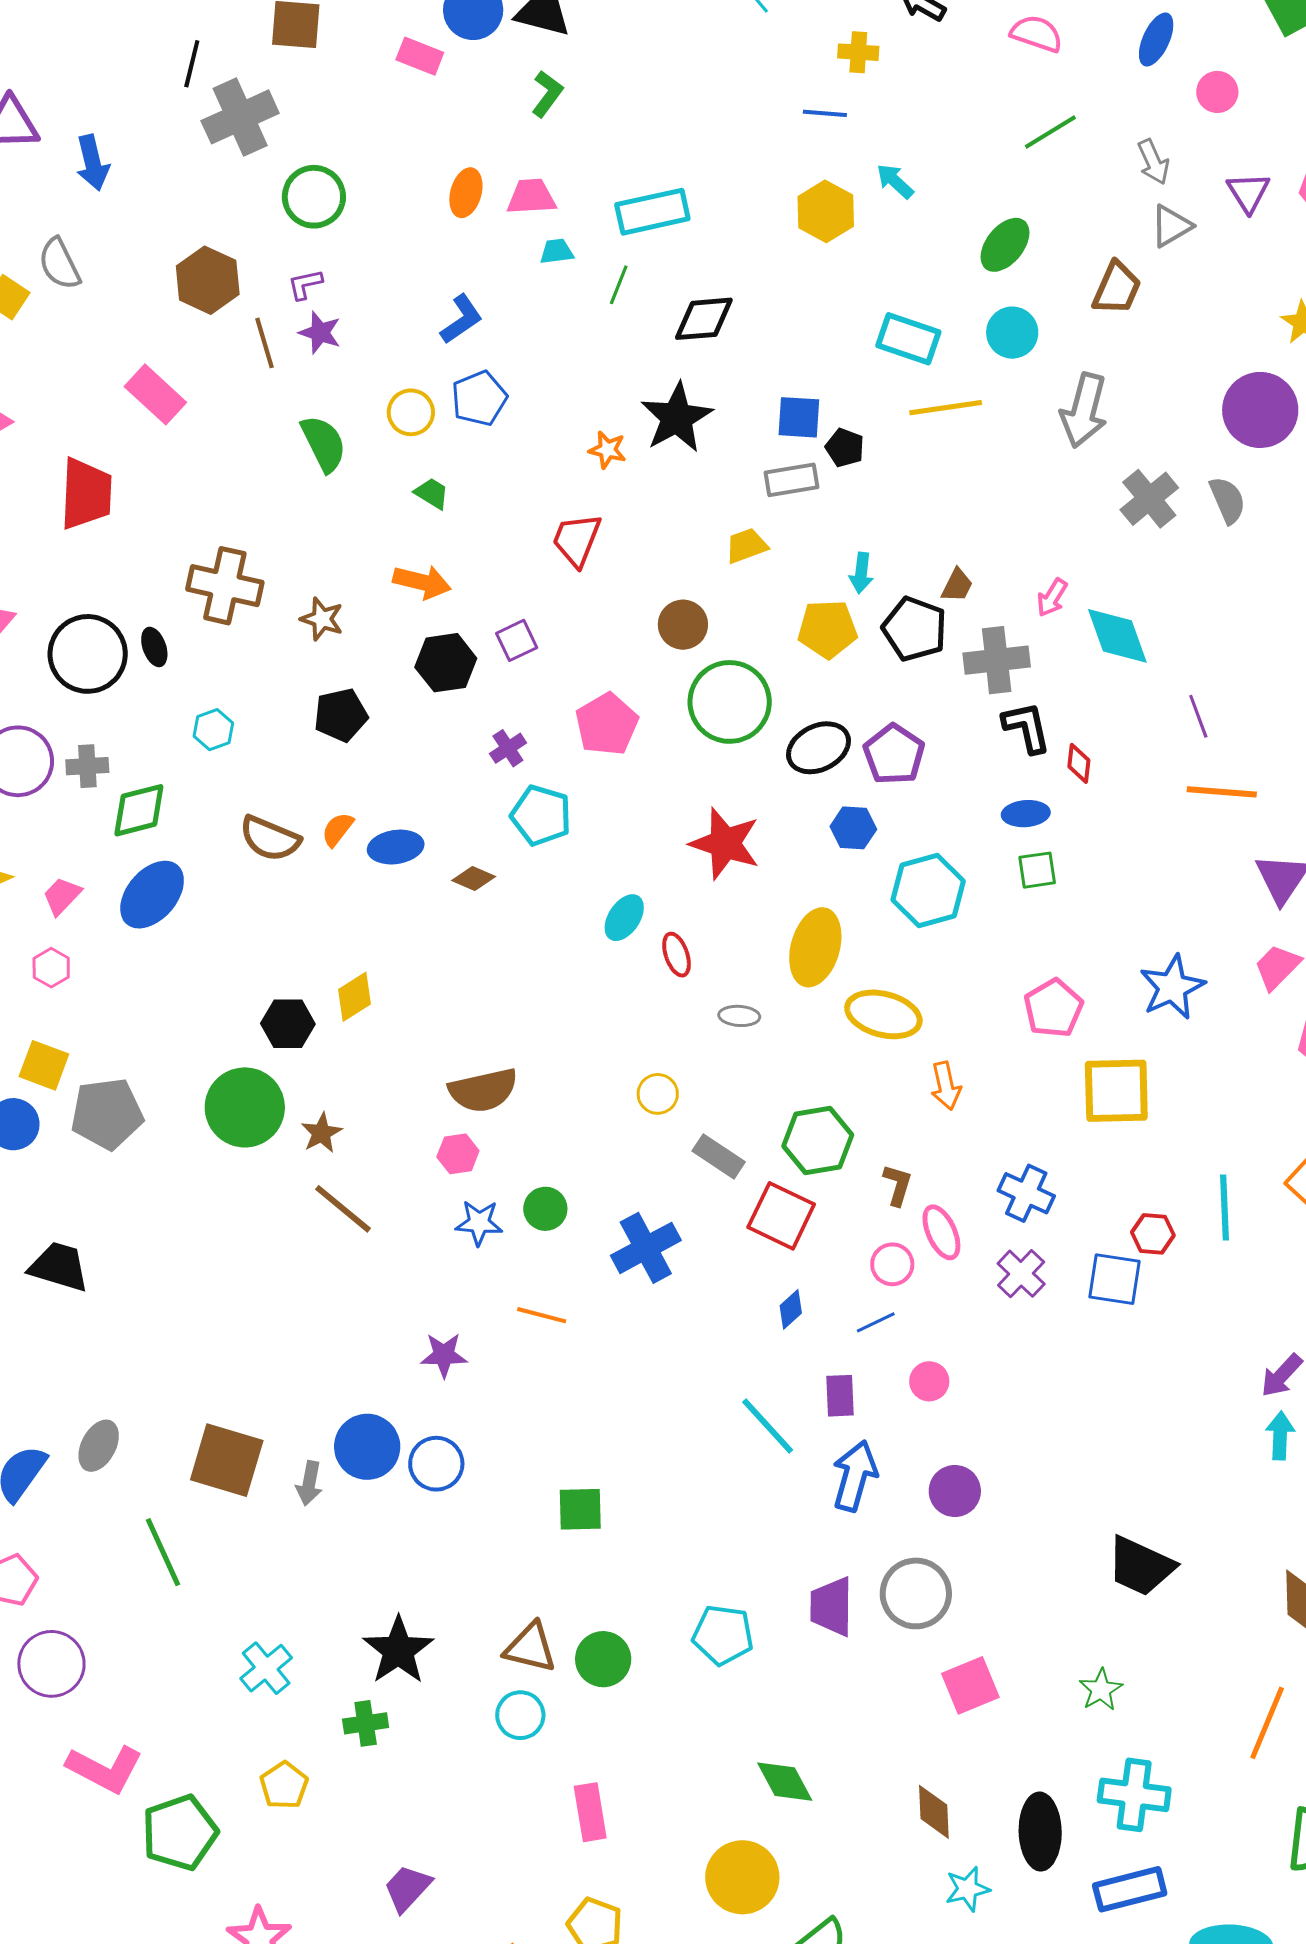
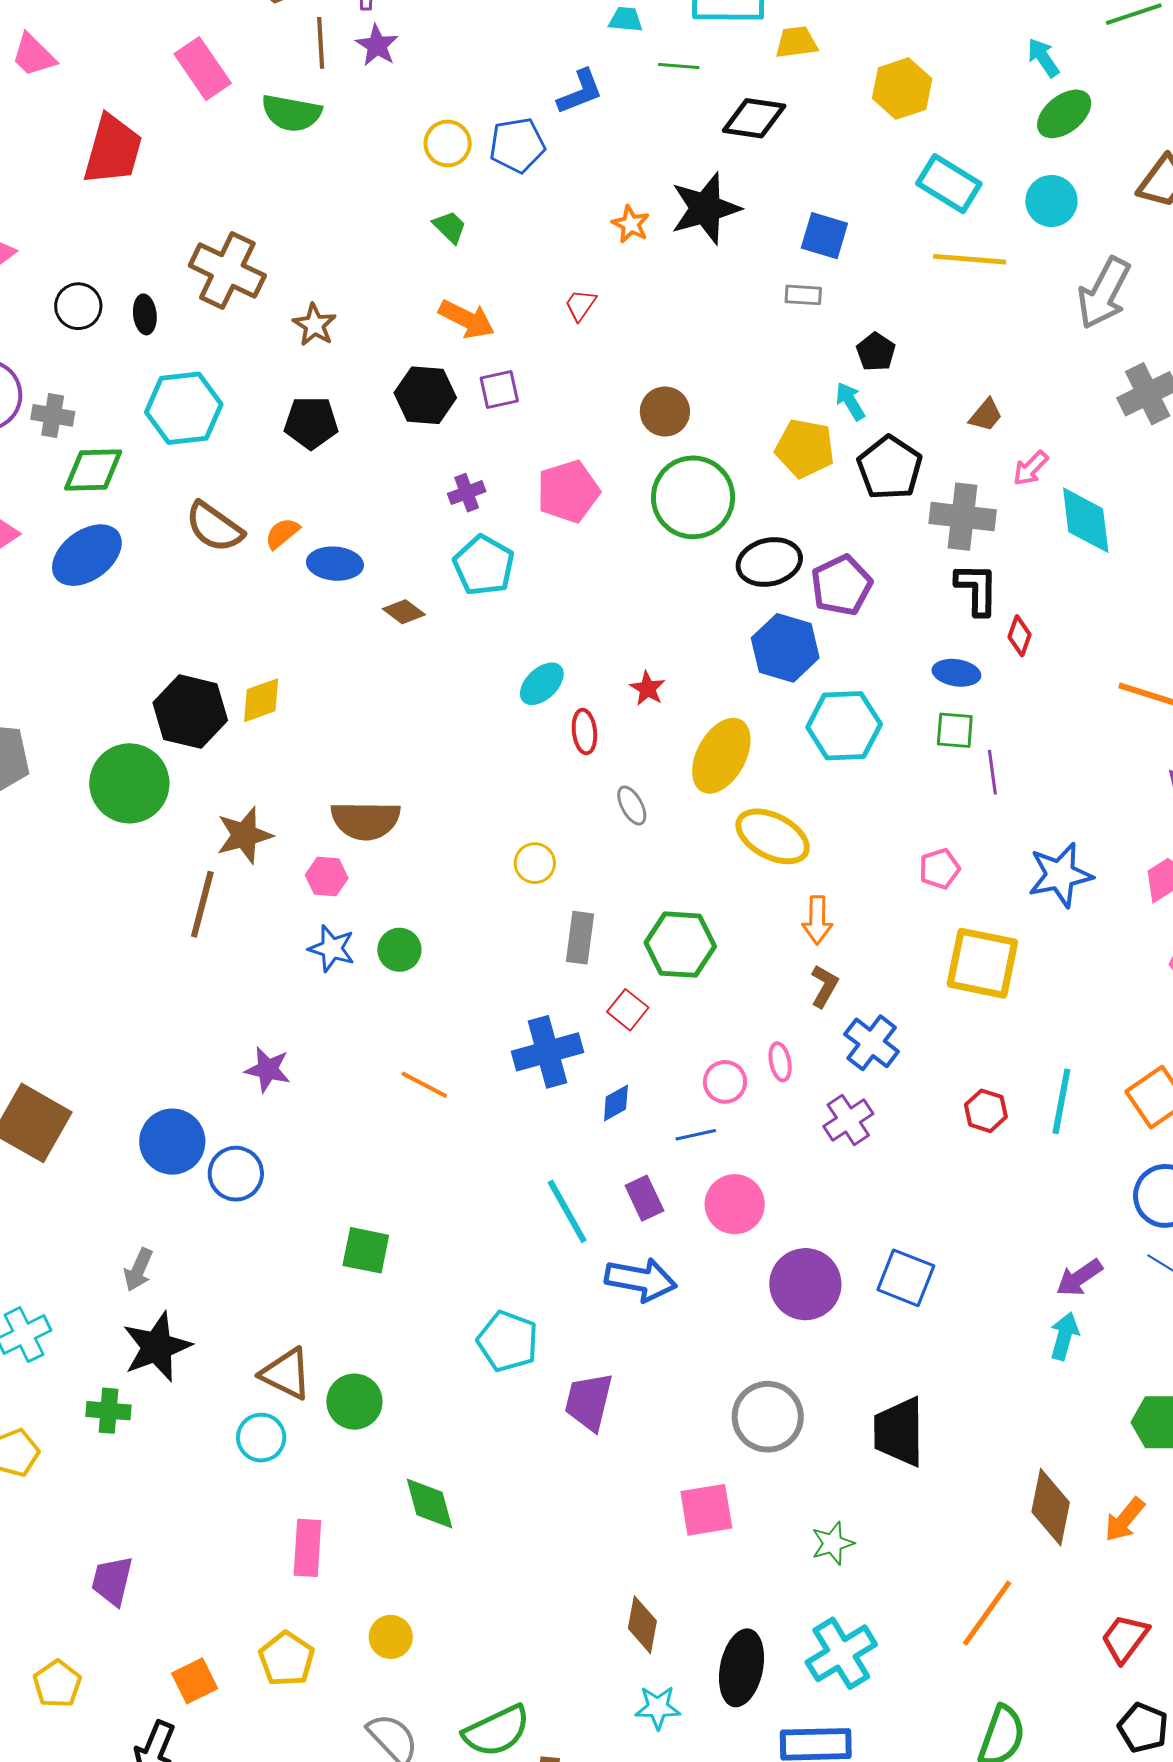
cyan arrow: (895, 181) -> (1043, 58), moved
yellow hexagon: (826, 211) -> (902, 89), moved
green line: (619, 285) -> (679, 66), turned 60
blue L-shape: (461, 319) -> (580, 92), moved
green semicircle: (324, 444) -> (291, 113), moved, turned 114
black pentagon: (845, 448) -> (876, 352), moved
gray rectangle: (792, 480) -> (803, 295), size x0.7
red trapezoid: (577, 540) -> (581, 305), size x0.6
yellow trapezoid: (746, 546) -> (796, 42), moved
cyan arrow: (861, 573) -> (850, 401), turned 129
orange arrow: (422, 582) -> (467, 319), moved
brown trapezoid: (957, 585) -> (986, 415), moved
black circle: (88, 654) -> (78, 306), size x0.6
purple line: (1198, 716) -> (992, 772), moved
cyan hexagon: (213, 730) -> (184, 408), size x1.8
blue hexagon: (853, 828) -> (785, 648), size x1.5
red star: (725, 843) -> (648, 688), moved, size x0.5
pink pentagon: (1053, 1008) -> (940, 869), size x0.7
gray ellipse: (739, 1016) -> (632, 805), turned 45
black hexagon: (288, 1024) -> (190, 712), size x1.4
brown star: (321, 1133) -> (244, 835), moved, size x1.4
gray rectangle: (719, 1156) -> (580, 938), turned 51
brown L-shape: (898, 1185) -> (824, 986), moved
brown line: (343, 1209) -> (202, 904), turned 52
red square: (781, 1216) -> (628, 1010), size x0.6
pink ellipse: (941, 1232) -> (780, 1062), size x0.7
blue cross: (646, 1248) -> (547, 1052), moved
blue square: (1115, 1279) -> (906, 1278), moved
orange line: (542, 1315) -> (424, 1085), moved
pink circle: (929, 1381) -> (735, 1204), size x1.5
purple rectangle: (840, 1396) -> (644, 1198), turned -36
blue arrow: (855, 1476) -> (641, 1280), turned 72
gray arrow: (309, 1483) -> (138, 1270), moved
purple circle: (955, 1491) -> (805, 1284), moved, size x1.4
black trapezoid: (1141, 1566) -> (899, 1432), turned 52
gray circle: (916, 1593) -> (768, 1417), moved
cyan pentagon: (723, 1635) -> (508, 1341), moved
green diamond: (785, 1782) -> (430, 1504), moved
cyan cross: (1134, 1795) -> (841, 1653), turned 38
yellow circle: (742, 1877) -> (391, 1637), moved, size x0.6
purple trapezoid: (407, 1888) -> (112, 1581), turned -42

